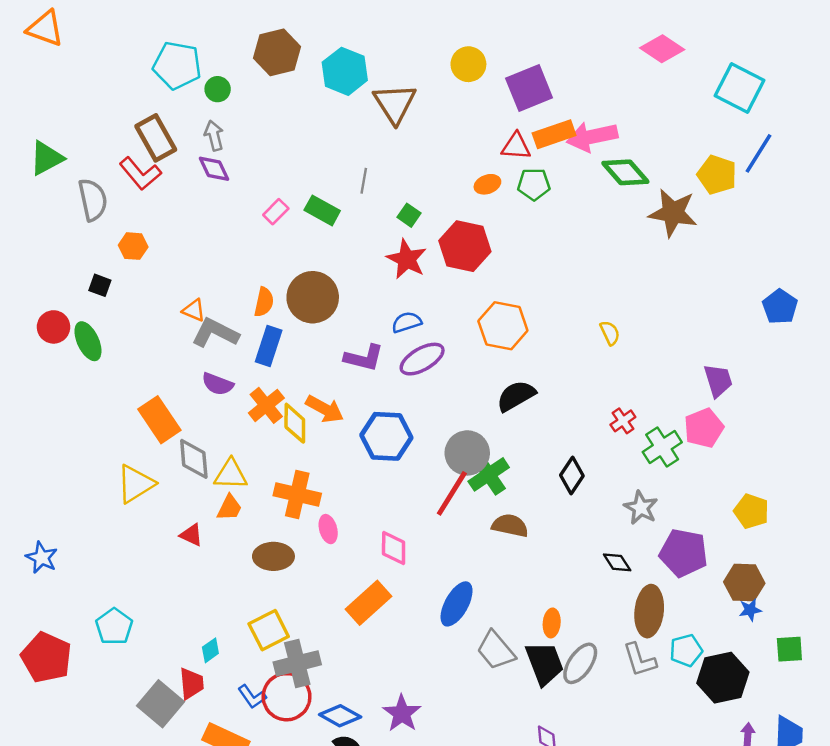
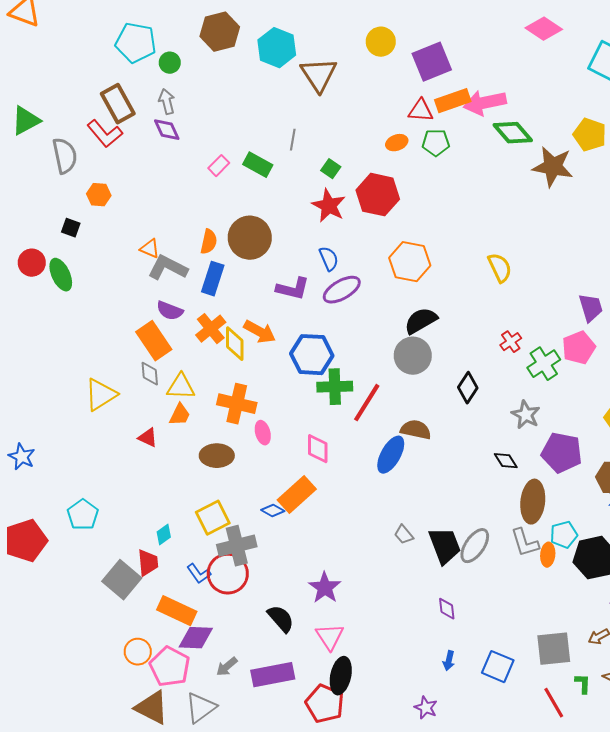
blue semicircle: (407, 322) -> (329, 259), turned 85
yellow semicircle: (610, 333) -> (500, 268), size x1.4
orange rectangle: (159, 420) -> (154, 341), moved
gray circle: (467, 453) -> (413, 356), moved
gray diamond: (194, 459) -> (150, 374), size x0.7
green cross: (489, 474) -> (335, 387), moved, turned 32
blue ellipse: (457, 604) -> (391, 455), moved
orange ellipse: (552, 623) -> (548, 555), moved
gray trapezoid: (496, 650) -> (404, 535), size x0.6
red pentagon: (46, 657) -> (26, 541), turned 30
blue diamond: (340, 716) -> (273, 511), moved, size x0.7

